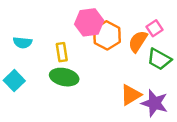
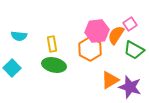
pink hexagon: (89, 22) -> (97, 31), moved
orange hexagon: (107, 35) -> (90, 49), moved

